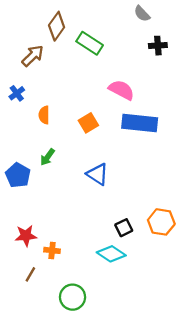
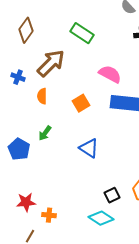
brown diamond: (57, 26) -> (26, 30), moved
brown arrow: (33, 56) -> (51, 63), moved, size x1.4
blue cross: (17, 93) -> (18, 77), turned -32

